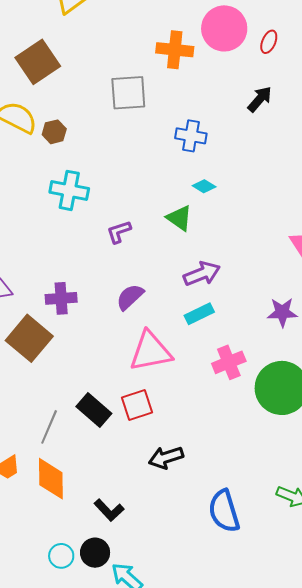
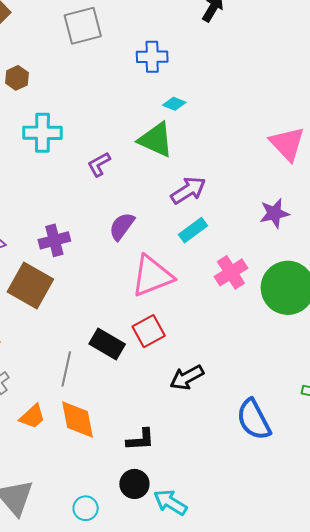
green triangle: (179, 218) -> (156, 140), size x1.4
black L-shape: (109, 510) -> (140, 440), turned -40
cyan circle: (61, 556) -> (86, 508), moved

